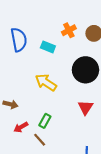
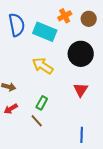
cyan rectangle: (48, 47) -> (45, 32), size x1.6
red arrow: (21, 127) -> (11, 109), moved

